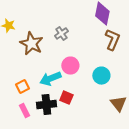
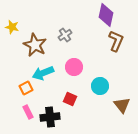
cyan circle: (101, 76) -> (100, 86), moved
cyan arrow: (50, 79) -> (43, 73), moved
black cross: (46, 105) -> (50, 117), moved

